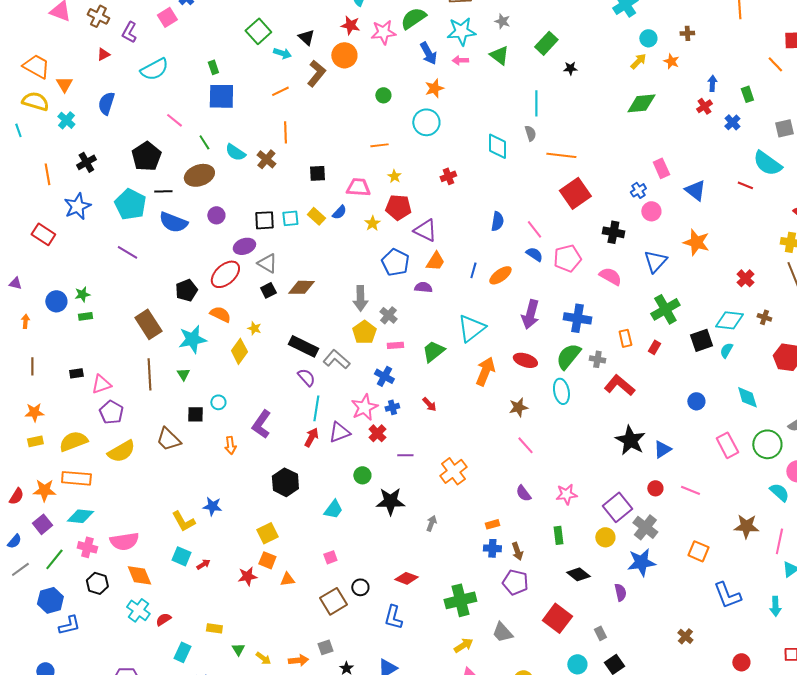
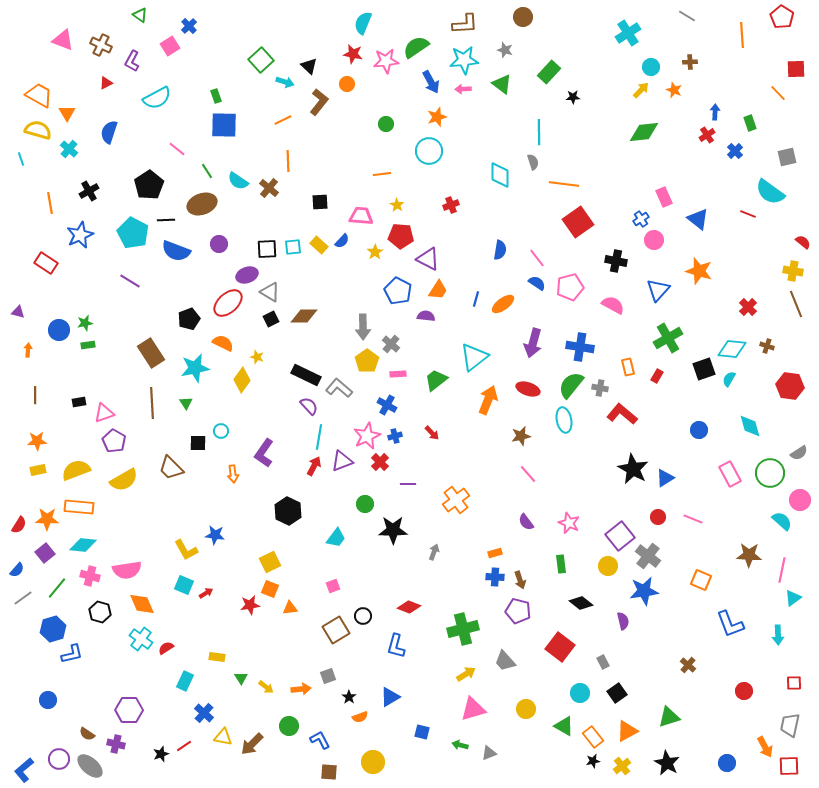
orange circle: (344, 55) -> (347, 84), size x0.6
pink star: (566, 494) -> (569, 523), turned 30

